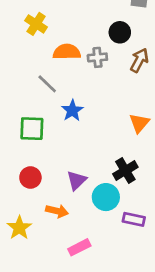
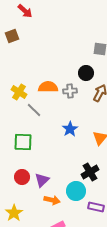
yellow cross: (36, 24) -> (19, 92), moved
blue star: (72, 110) -> (70, 129), moved
purple triangle: (77, 180) -> (42, 180), moved
orange arrow: (57, 211) -> (52, 200), moved

